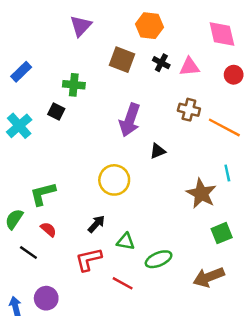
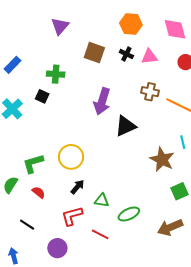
orange hexagon: (150, 26) -> (131, 24), moved
black triangle: (158, 151) -> (126, 126), size x1.6
yellow circle: (114, 180) -> (71, 157), moved
black line: (28, 252) -> (27, 225), moved
purple circle: (46, 298) -> (57, 248), moved

